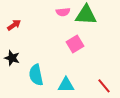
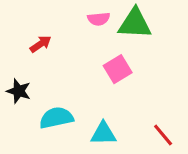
red arrow: (14, 25) -> (41, 44), moved
cyan semicircle: (36, 75) -> (56, 118), turned 90

